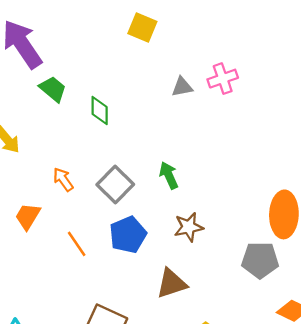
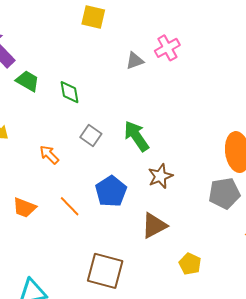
green arrow: (169, 175) -> (136, 136), size x1.4
gray square: (115, 184) -> (91, 136), moved, size x0.7
orange trapezoid: (28, 216) -> (24, 208), moved, turned -90

